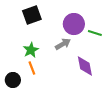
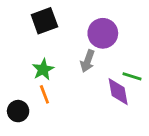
green line: (95, 33) -> (132, 76), moved
gray arrow: (63, 44) -> (88, 61), turned 140

